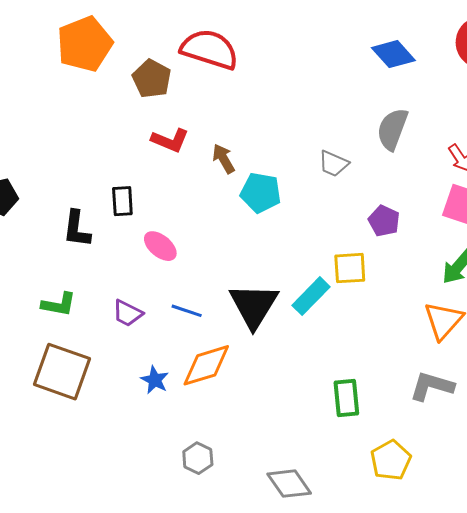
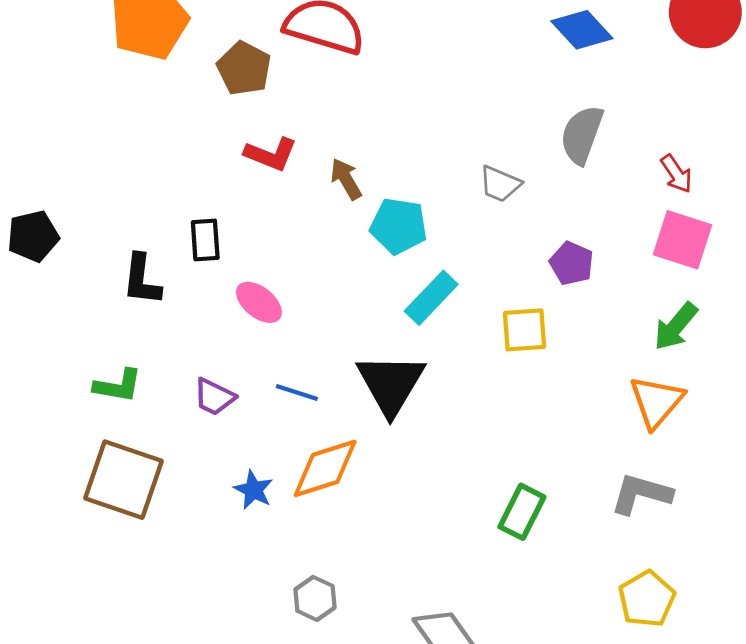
cyan rectangle: (311, 296) -> (431, 298), moved
green rectangle: (346, 398) -> (522, 512), turned 33
yellow pentagon: (391, 460) -> (647, 599), moved

